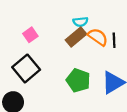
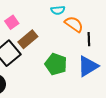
brown rectangle: (76, 37) -> (28, 39), moved
black line: (114, 40) -> (89, 39), moved

